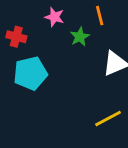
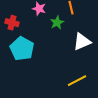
cyan pentagon: (30, 73) -> (22, 49), turned -30

